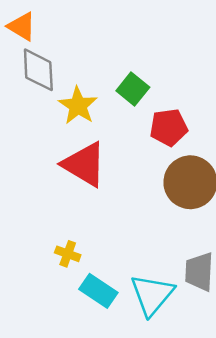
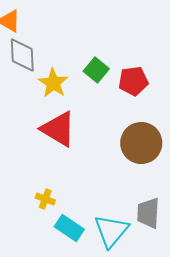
red pentagon: (169, 127) -> (133, 81), moved

